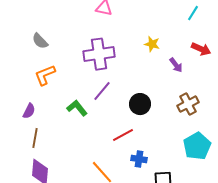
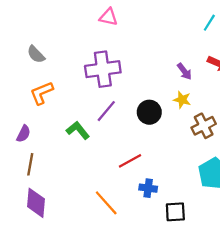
yellow star: (152, 44) -> (182, 100), moved
purple arrow: (176, 65) -> (184, 71), moved
black circle: (140, 104) -> (149, 112), moved

